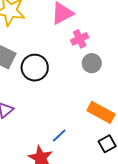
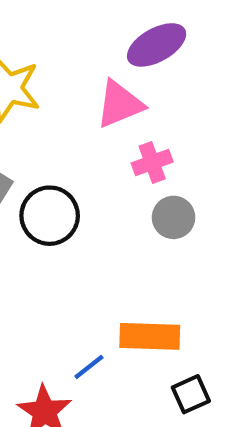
orange rectangle: (101, 112) -> (150, 336), moved, turned -32

